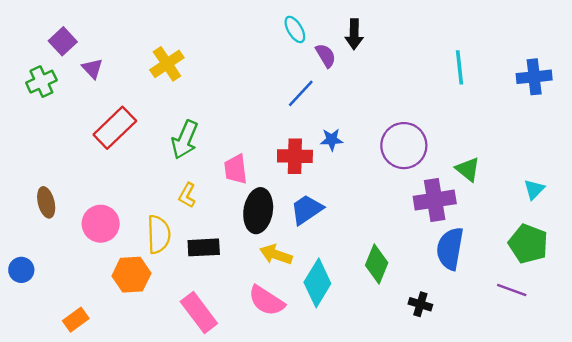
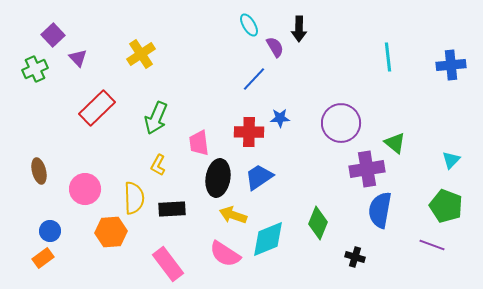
blue circle: (21, 270) -> (50, 231), moved
cyan diamond: (317, 283) -> (268, 239), turned 36
orange rectangle: (76, 320) -> (43, 258), moved

